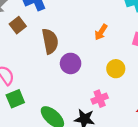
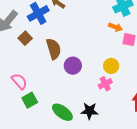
orange arrow: (101, 32) -> (115, 27), moved, turned -96
pink cross: (100, 99) -> (105, 84), moved

